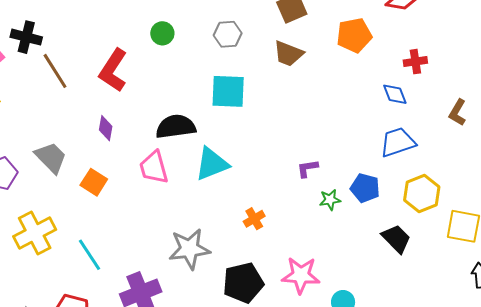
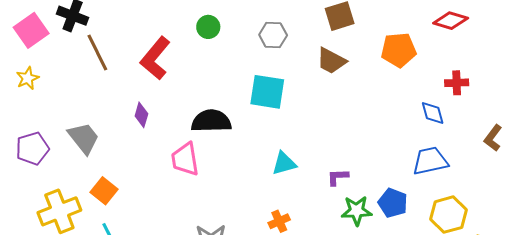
cyan triangle: (212, 164) -> (284, 163), moved, size x0.7
orange square: (94, 182) -> (104, 191), moved
green star: (330, 200) -> (357, 211), size x1.4

